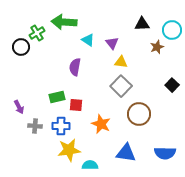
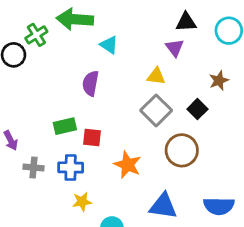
purple triangle: (112, 43) -> (175, 48), moved
brown star: (157, 47) -> (219, 81), moved
black square: (172, 85) -> (197, 109), moved
yellow star: (69, 150) -> (82, 202), size x0.6

